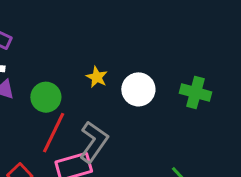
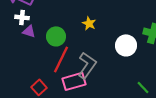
white circle: (138, 89) -> (126, 45), moved

